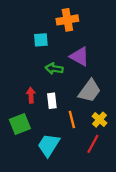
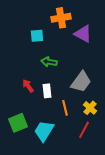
purple triangle: (80, 56) -> (83, 34), moved
red arrow: (31, 95) -> (28, 86), turned -32
green square: (20, 124) -> (18, 123), moved

